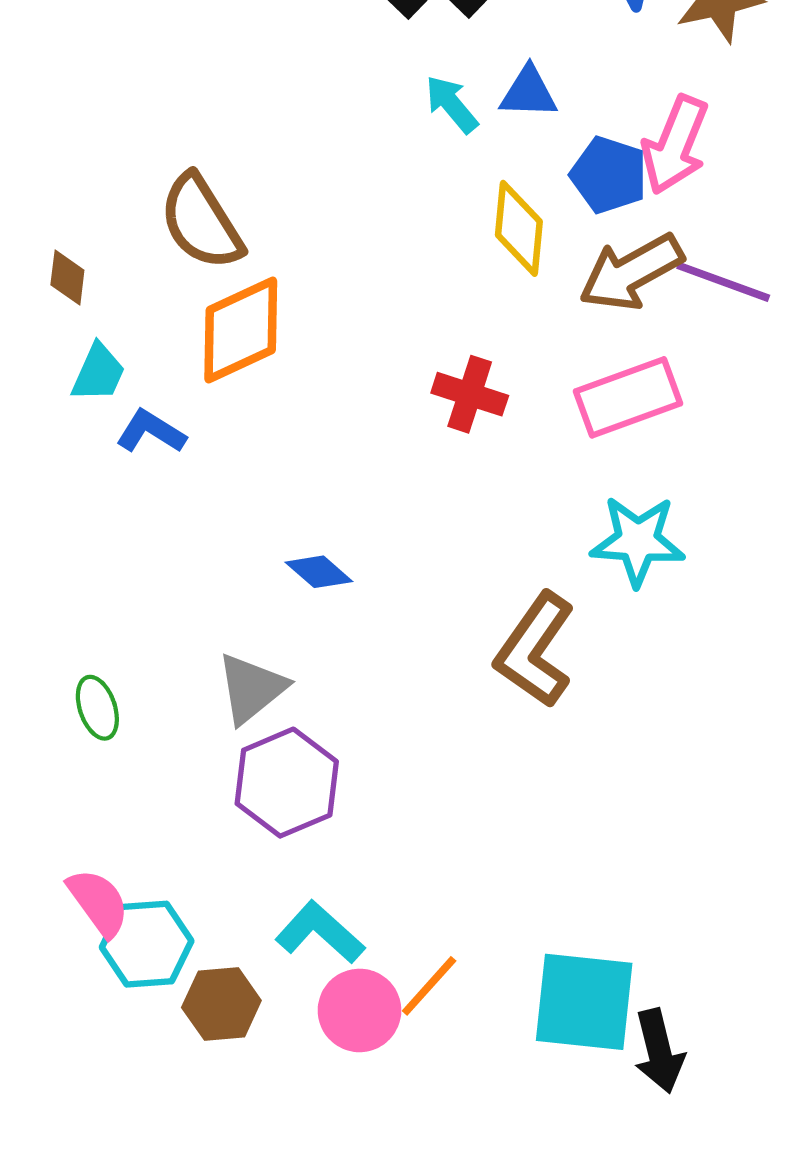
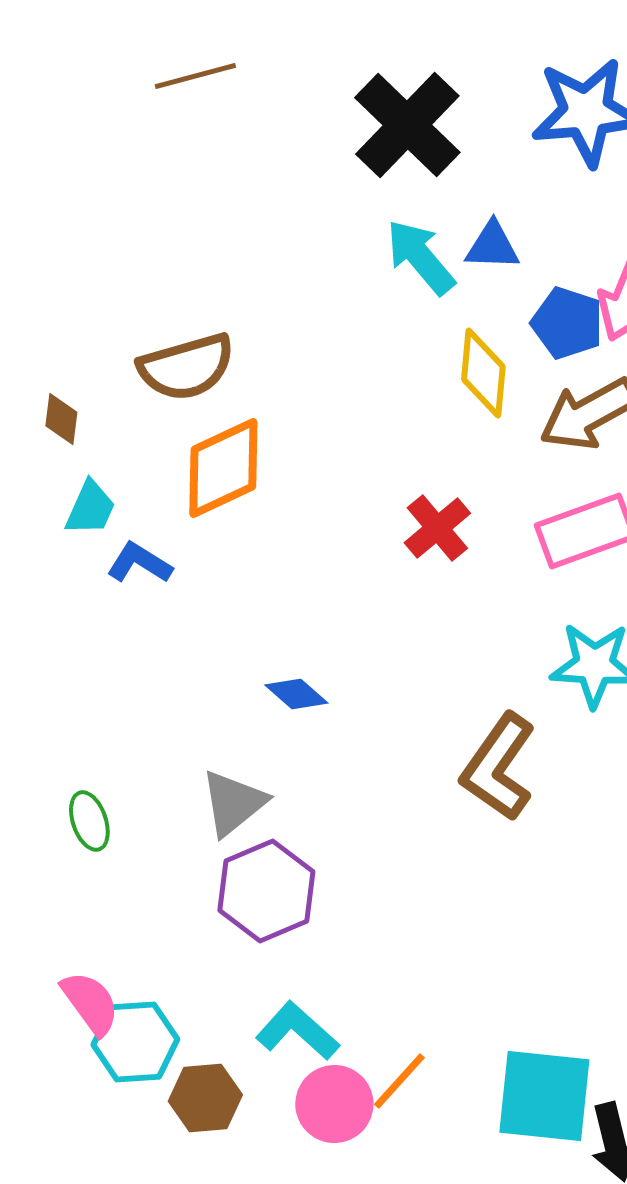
cyan arrow: (452, 104) -> (420, 257), size x1.4
brown semicircle: (201, 222) -> (186, 367), turned -74
red cross: (470, 394) -> (437, 528), turned 32

